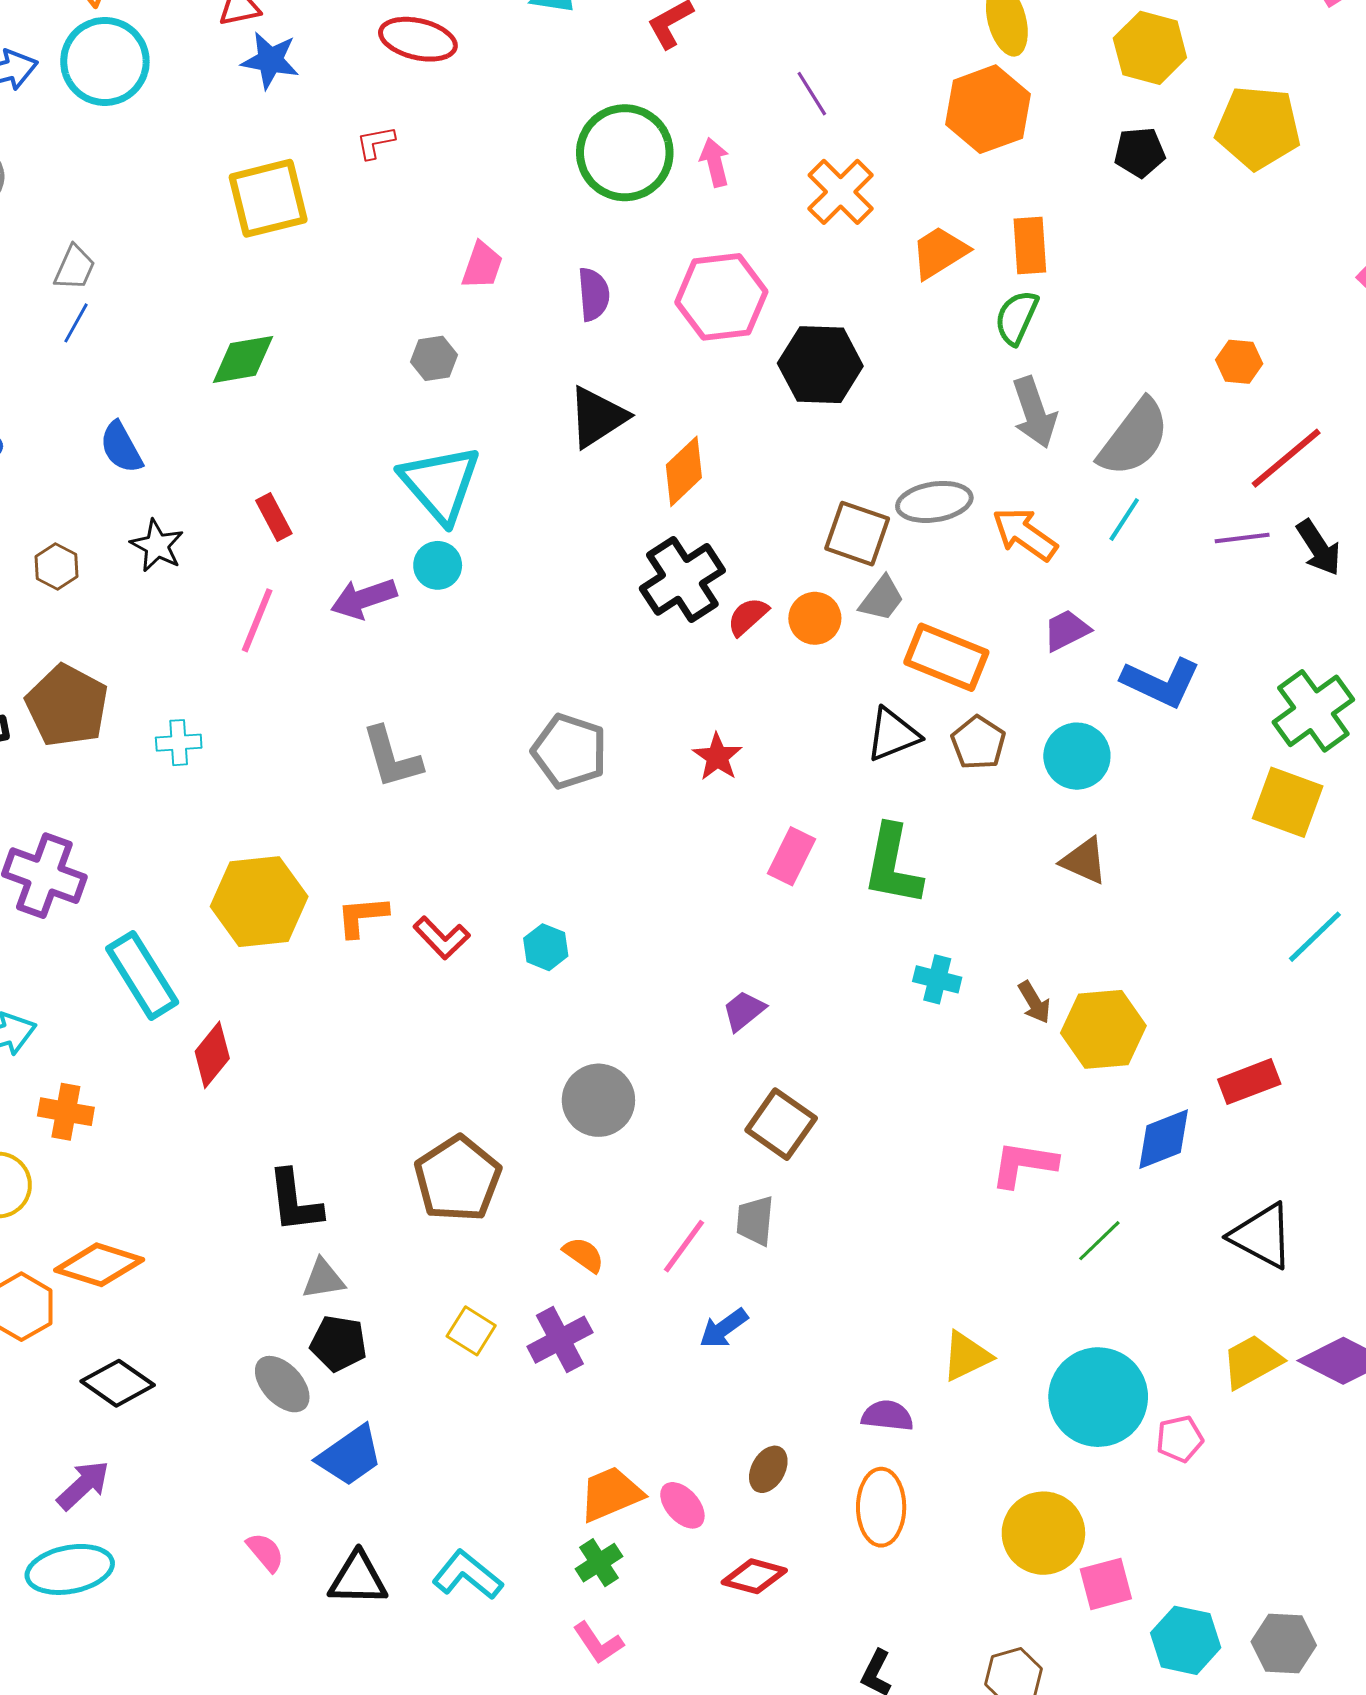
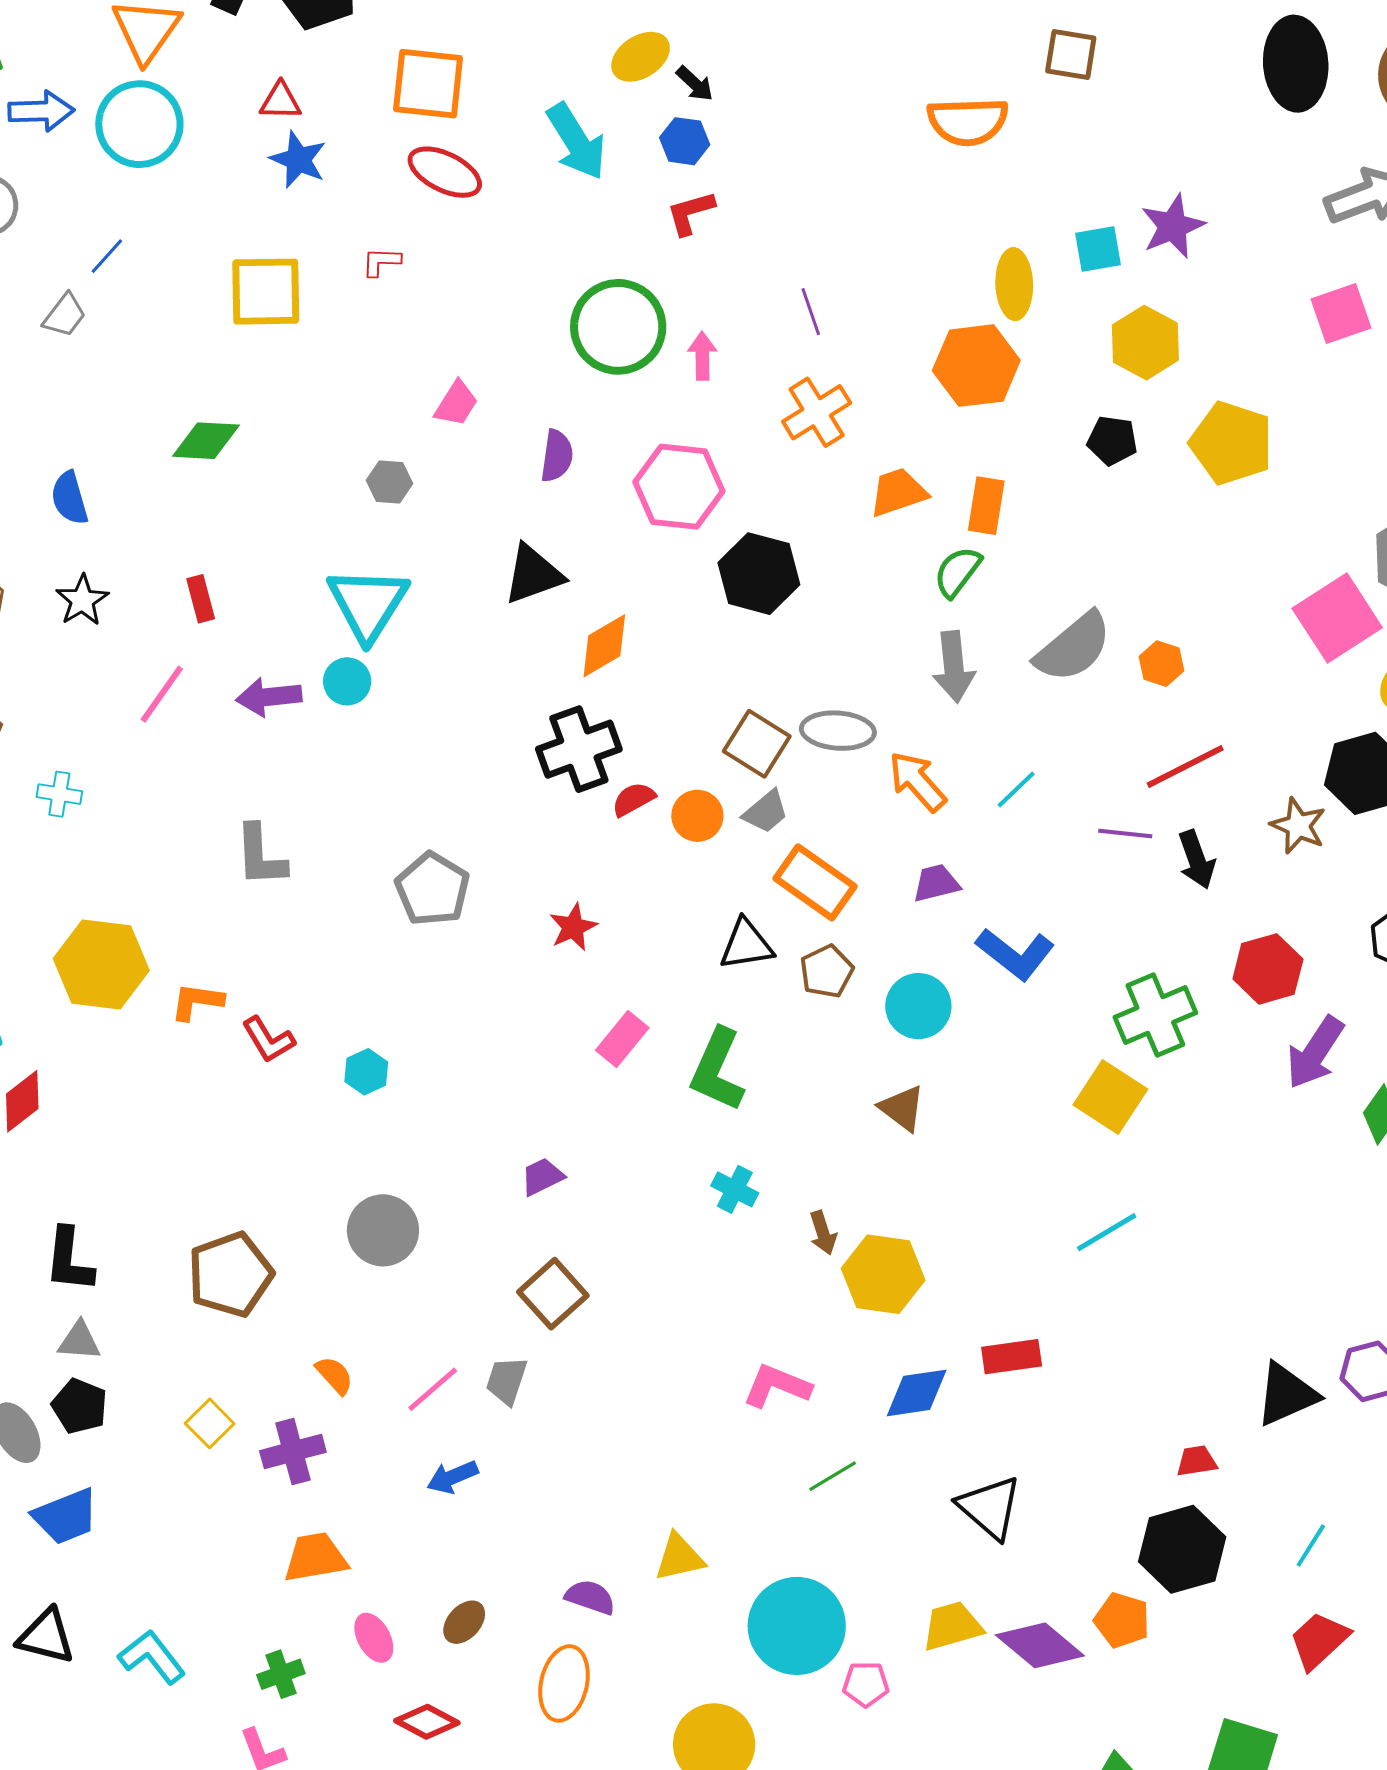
blue line: (76, 323) -> (107, 256), moved
gray semicircle: (1134, 438) -> (1073, 647), moved
orange trapezoid: (611, 1494) -> (315, 1557), moved

